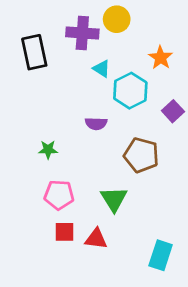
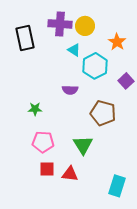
yellow circle: (117, 19) -> (85, 26), moved

